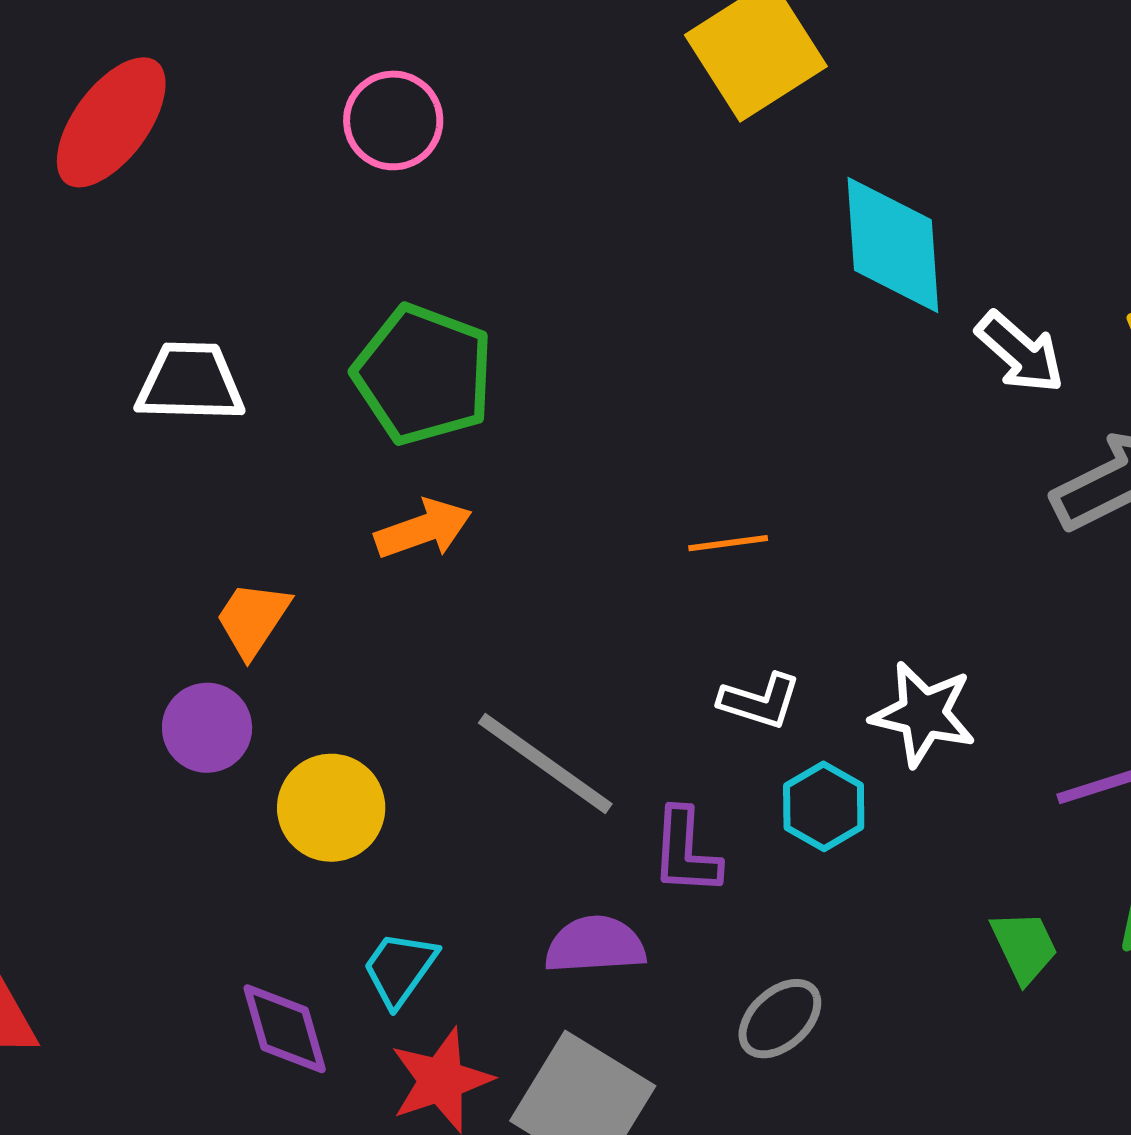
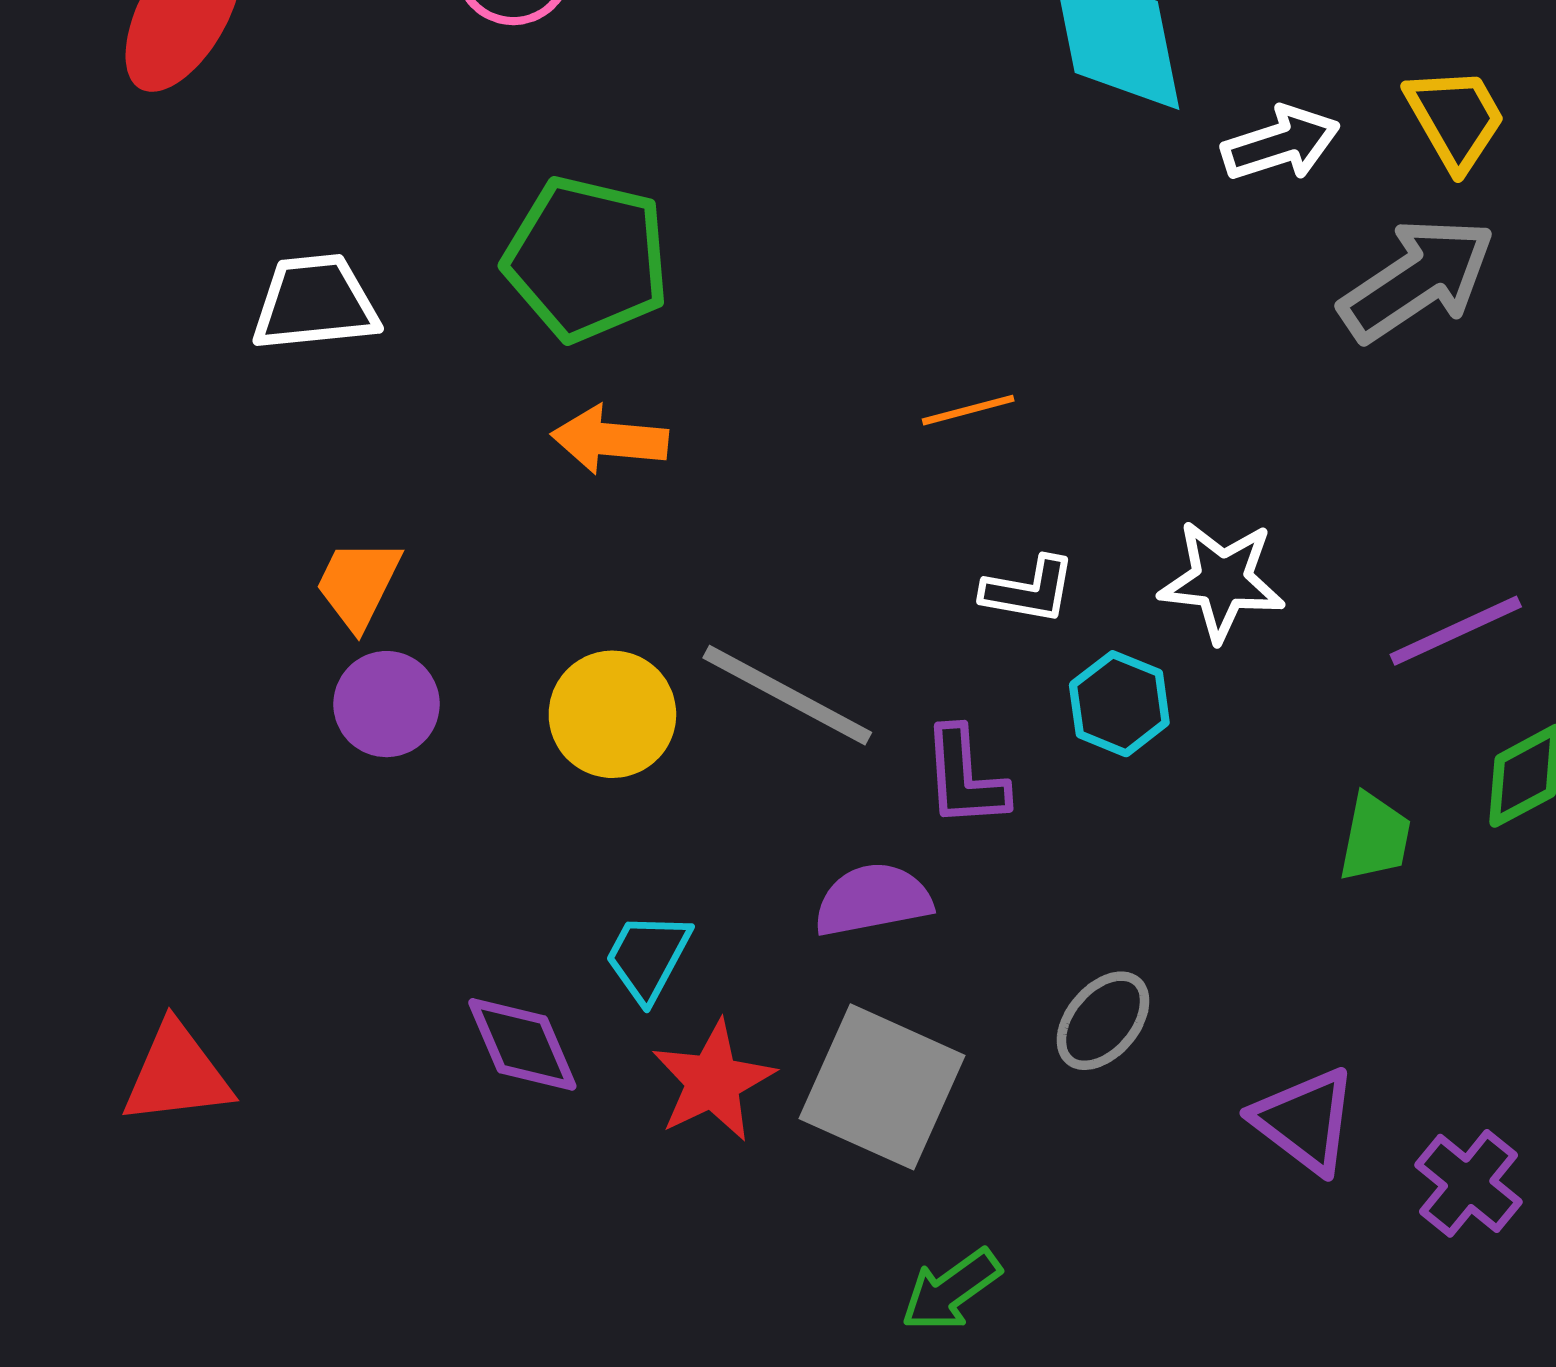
white arrow: (1020, 352) -> (1281, 143), turned -52
orange arrow: (423, 529) -> (610, 439), turned -148
orange trapezoid: (253, 619) -> (358, 584), moved
yellow circle: (331, 808) -> (612, 714), moved
green trapezoid: (1024, 947) -> (1375, 837), turned 44
gray ellipse: (780, 1019) -> (1103, 1021), moved

